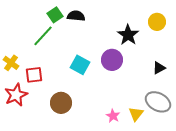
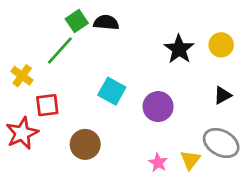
yellow circle: (157, 22) -> (221, 45), moved
purple circle: (112, 60) -> (158, 107), moved
yellow cross: (11, 63) -> (22, 76), moved

